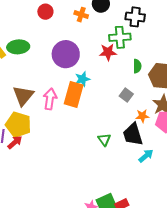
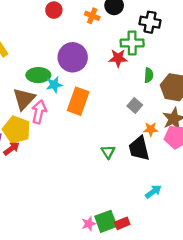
green ellipse: (18, 47) -> (38, 75), moved
cyan star: (82, 79) -> (54, 85), moved
pink arrow: (50, 99) -> (39, 112), moved
cyan arrow: (146, 156) -> (153, 192), moved

